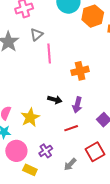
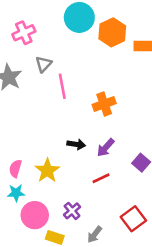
purple arrow: (77, 105) -> (106, 148), turned 35
red square: (95, 152) -> (133, 219), moved
gray arrow: (70, 164) -> (95, 235), moved

